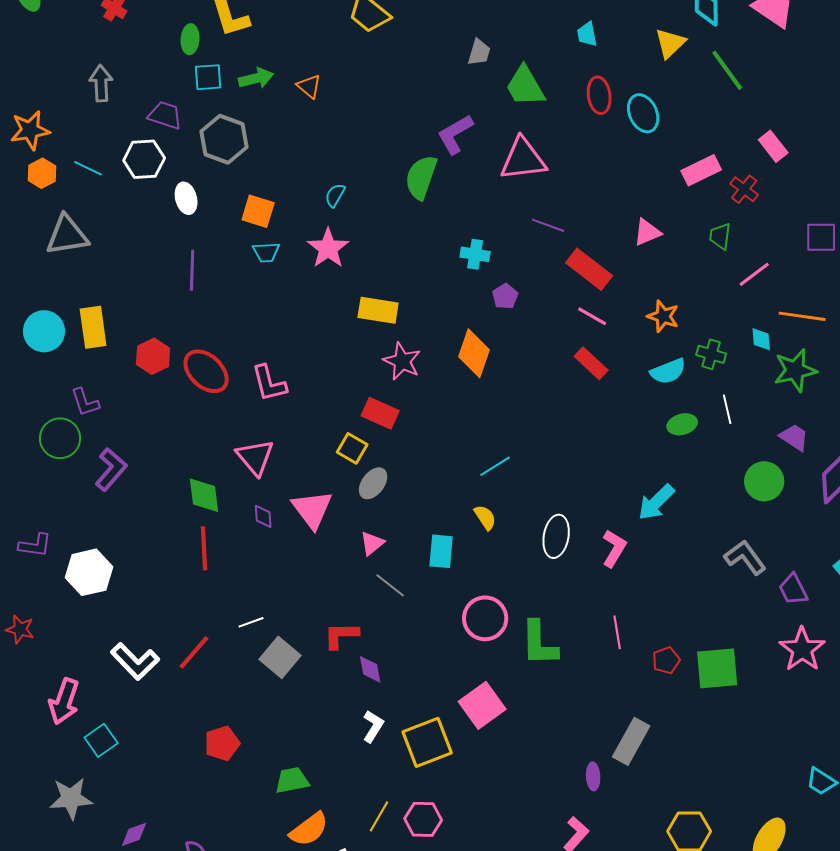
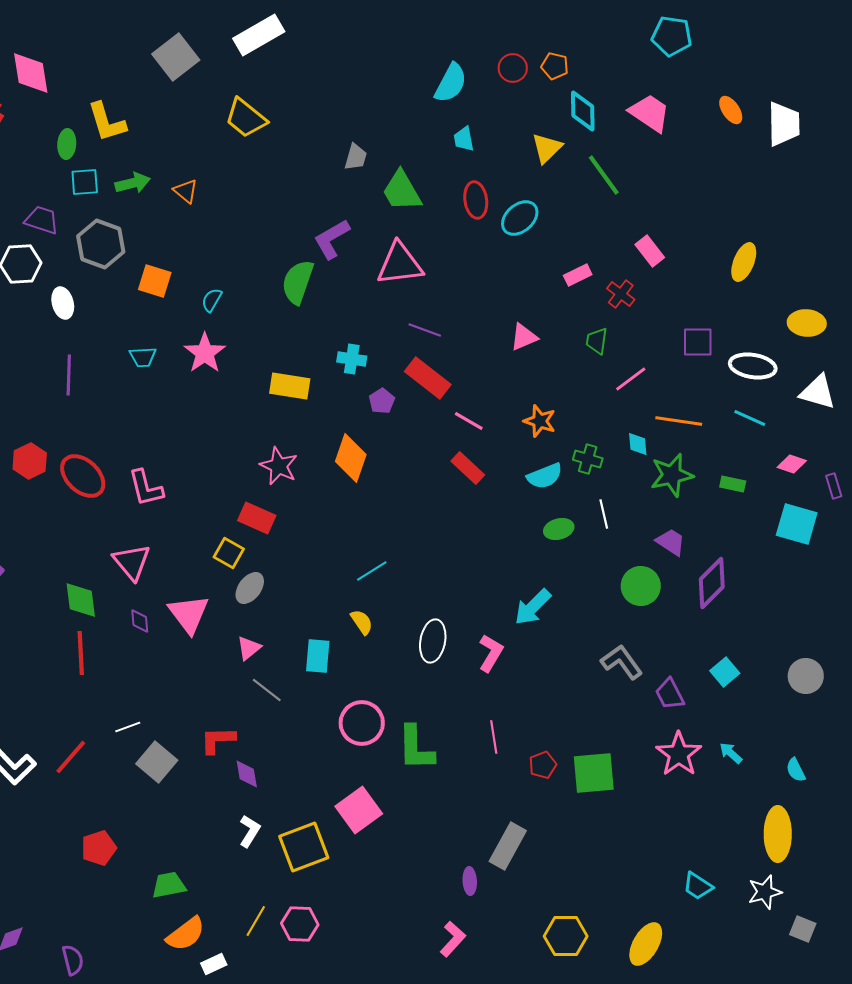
cyan ellipse: (643, 113) -> (520, 218), turned 72
pink rectangle: (701, 170) -> (578, 275), size x0.7
orange square: (258, 211) -> (155, 281), moved
red rectangle: (589, 269) -> (428, 378), moved
yellow rectangle: (378, 310) -> (290, 386), moved

